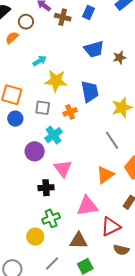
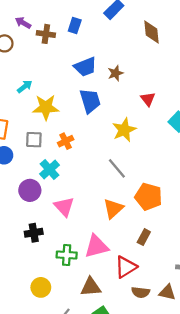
blue trapezoid: (90, 92) -> (90, 101), moved
black cross: (46, 188) -> (34, 233), moved
green cross: (51, 218) -> (67, 255), moved, turned 30

